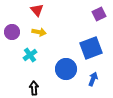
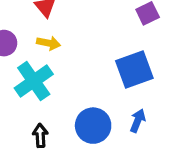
cyan cross: (30, 55) -> (34, 81), size x1.6
blue circle: (66, 69) -> (93, 126), moved

